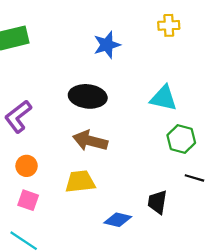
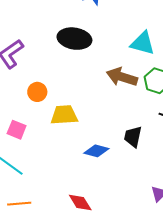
brown arrow: (90, 141) -> (122, 77), moved
orange circle: (27, 166) -> (37, 92), moved

